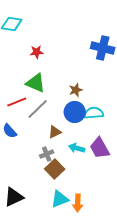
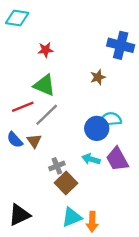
brown star: (76, 90) -> (98, 77), moved
blue circle: (75, 112) -> (97, 128), moved
brown triangle: (55, 132) -> (34, 141), moved, turned -40

